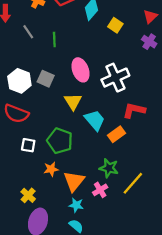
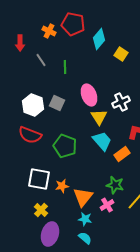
white cross: (115, 78) -> (121, 102), size x0.7
yellow triangle: (73, 102) -> (99, 117), moved
green pentagon: (60, 141) -> (65, 146), moved
white square: (28, 145) -> (39, 179), moved, size x1.6

